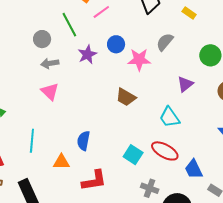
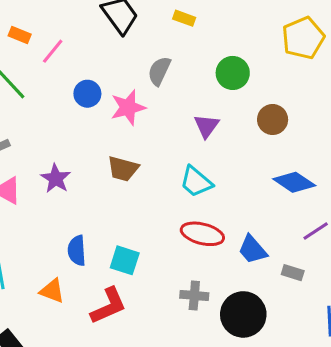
purple star: (87, 54) -> (56, 178), moved
cyan square: (133, 155) -> (125, 260), moved
orange triangle: (61, 162) -> (52, 291), turned 36

